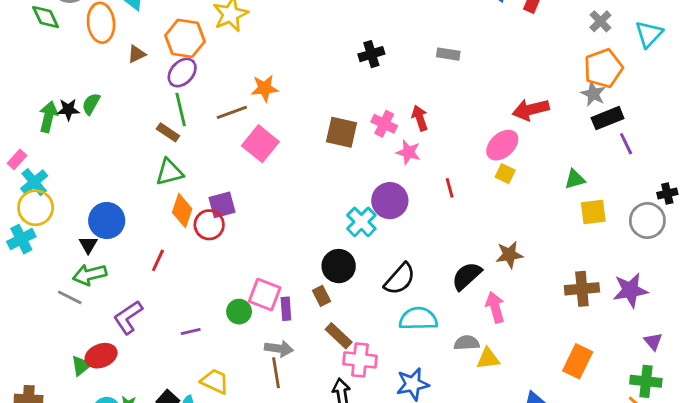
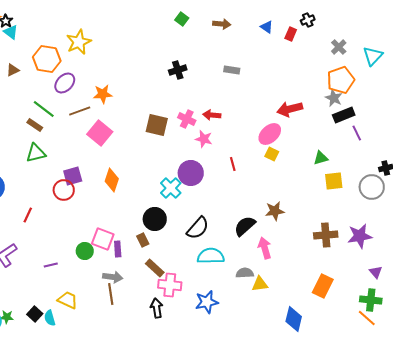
purple ellipse: (182, 73) -> (65, 83), moved
green line: (181, 110) -> (44, 109), turned -40
red arrow: (420, 118) -> (212, 115), turned -66
orange diamond: (182, 211) -> (112, 180), moved

